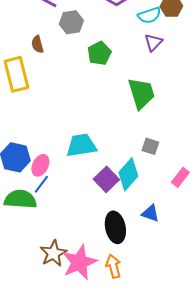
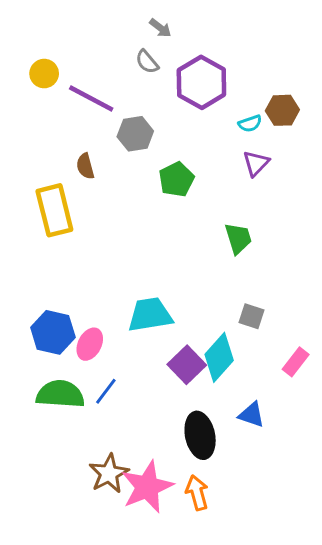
cyan semicircle: (149, 15) -> (250, 124), size x0.7
green trapezoid: (141, 93) -> (238, 238), size x0.7
blue line: (41, 184) -> (106, 391), moved

